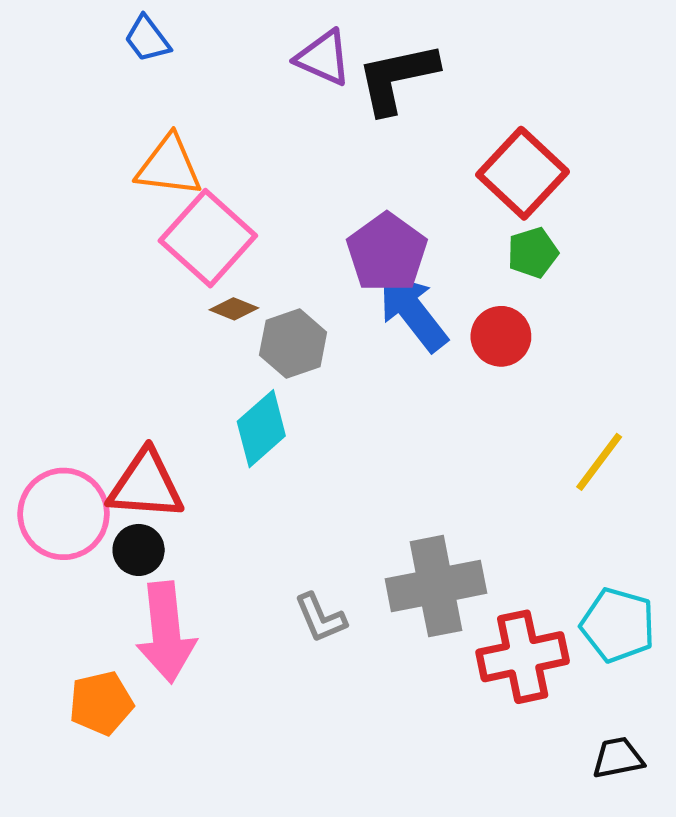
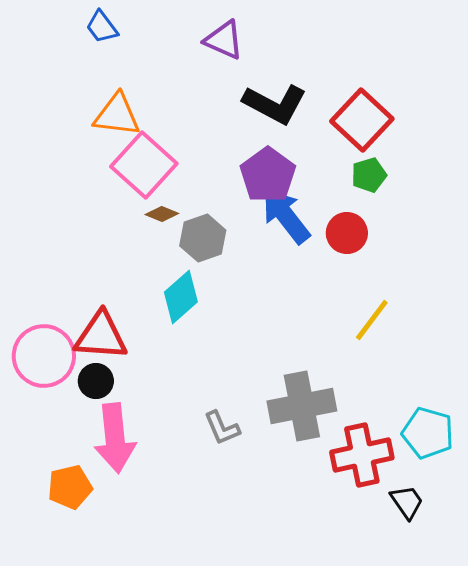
black L-shape: (397, 78) -> (275, 104), moved, turned -140
yellow line: (599, 462) -> (372, 320), moved
black trapezoid: (618, 758) -> (407, 502), moved, turned 66

